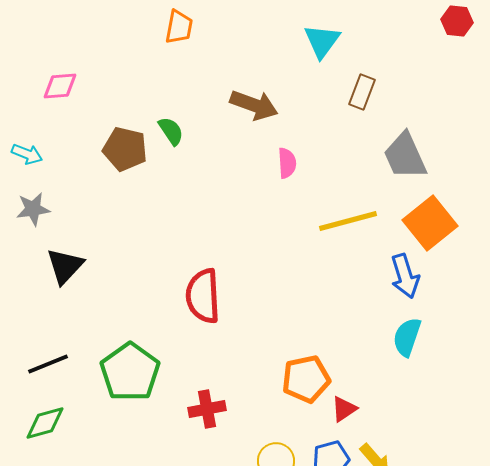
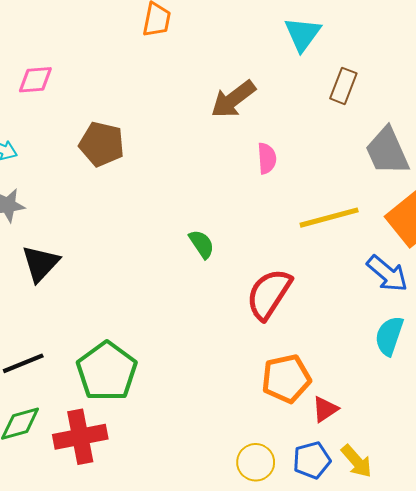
brown arrow: (254, 105) -> (233, 99), turned 123
green semicircle: (171, 131) -> (202, 244), moved
blue arrow: (405, 276) -> (387, 274), turned -33
red semicircle: (203, 296) -> (269, 294), moved, turned 36
red cross: (207, 409) -> (80, 437), moved, size x1.4

